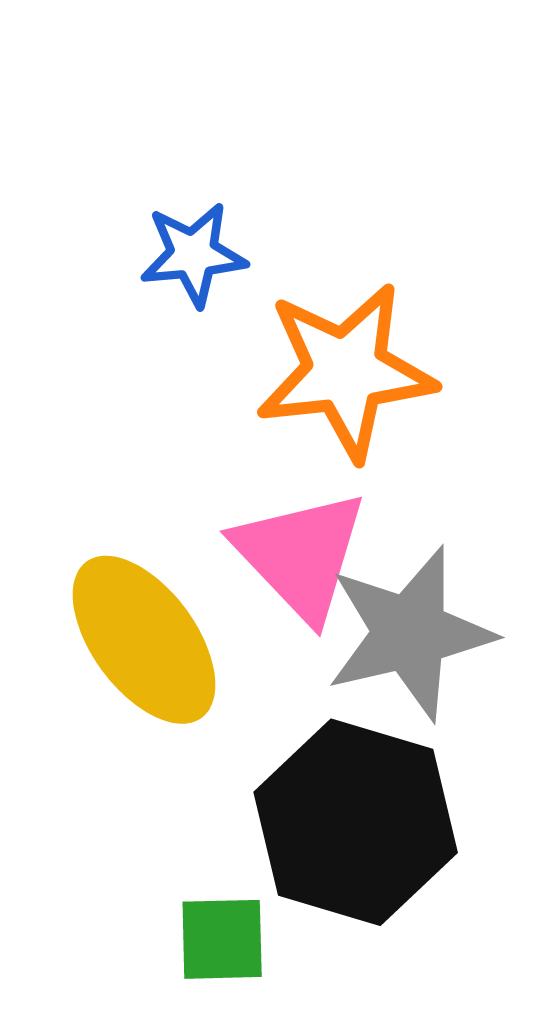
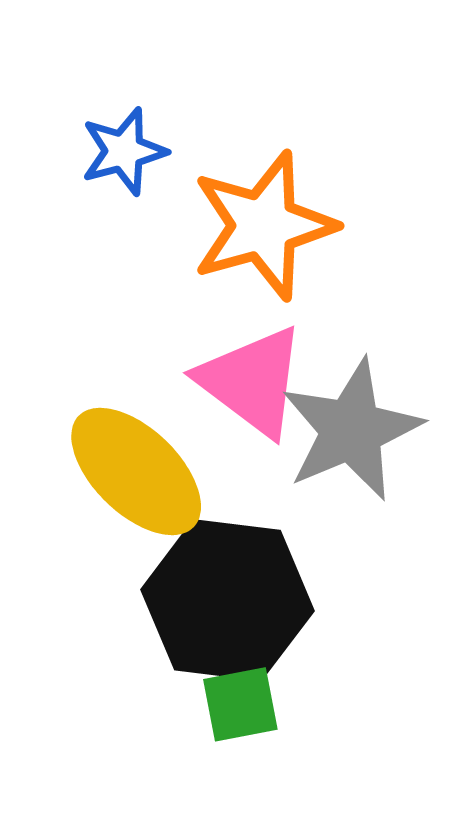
black hexagon: (356, 822) -> (227, 600), moved

